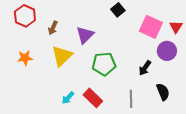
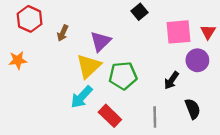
pink square: (151, 27) -> (178, 32), turned -30
yellow triangle: (62, 56) -> (89, 66), moved
orange star: (25, 58) -> (18, 60), moved
cyan arrow: (68, 98) -> (82, 97), moved, size x1.5

